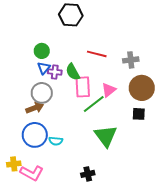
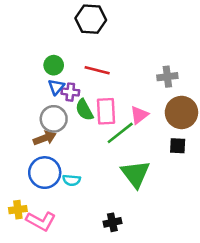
red line: (97, 54) -> (97, 70), moved
green semicircle: (73, 72) -> (84, 110), moved

